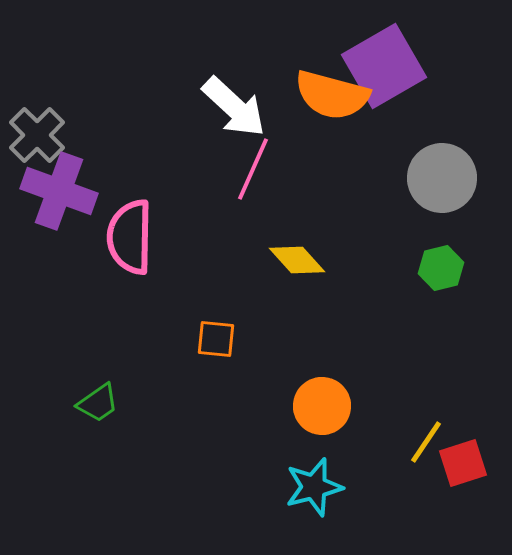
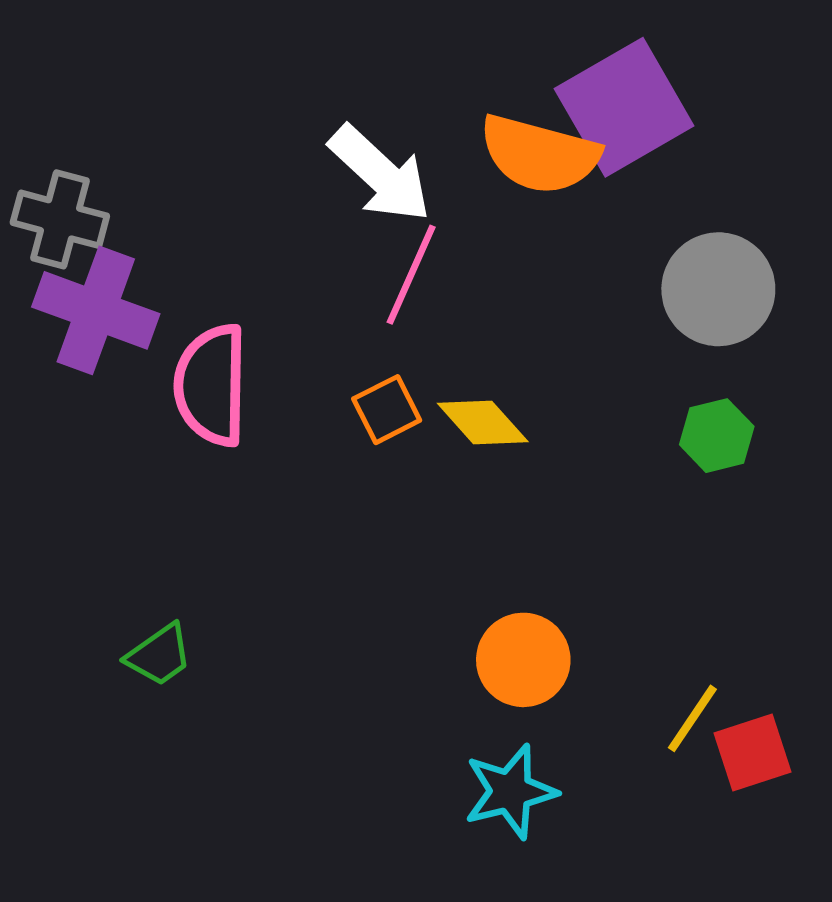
gray cross: (37, 135) -> (60, 219), turned -30
orange square: (216, 339) -> (387, 410), moved, turned -33

